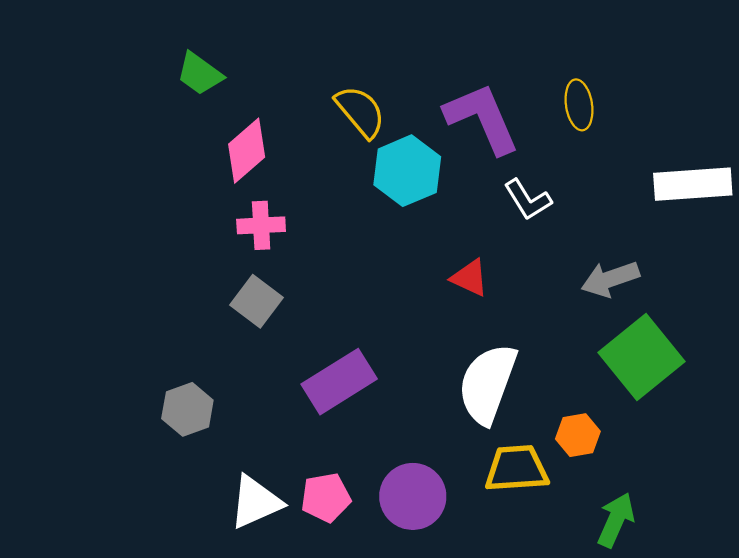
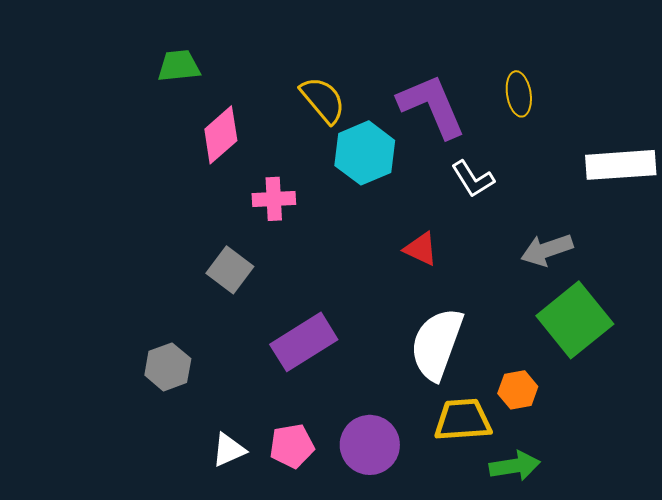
green trapezoid: (200, 74) -> (179, 66), turned 138
pink cross: (261, 225) -> (274, 199), moved
white triangle: (255, 502) -> (229, 450), size x0.7
green arrow: (616, 520) -> (515, 466), moved, turned 57

